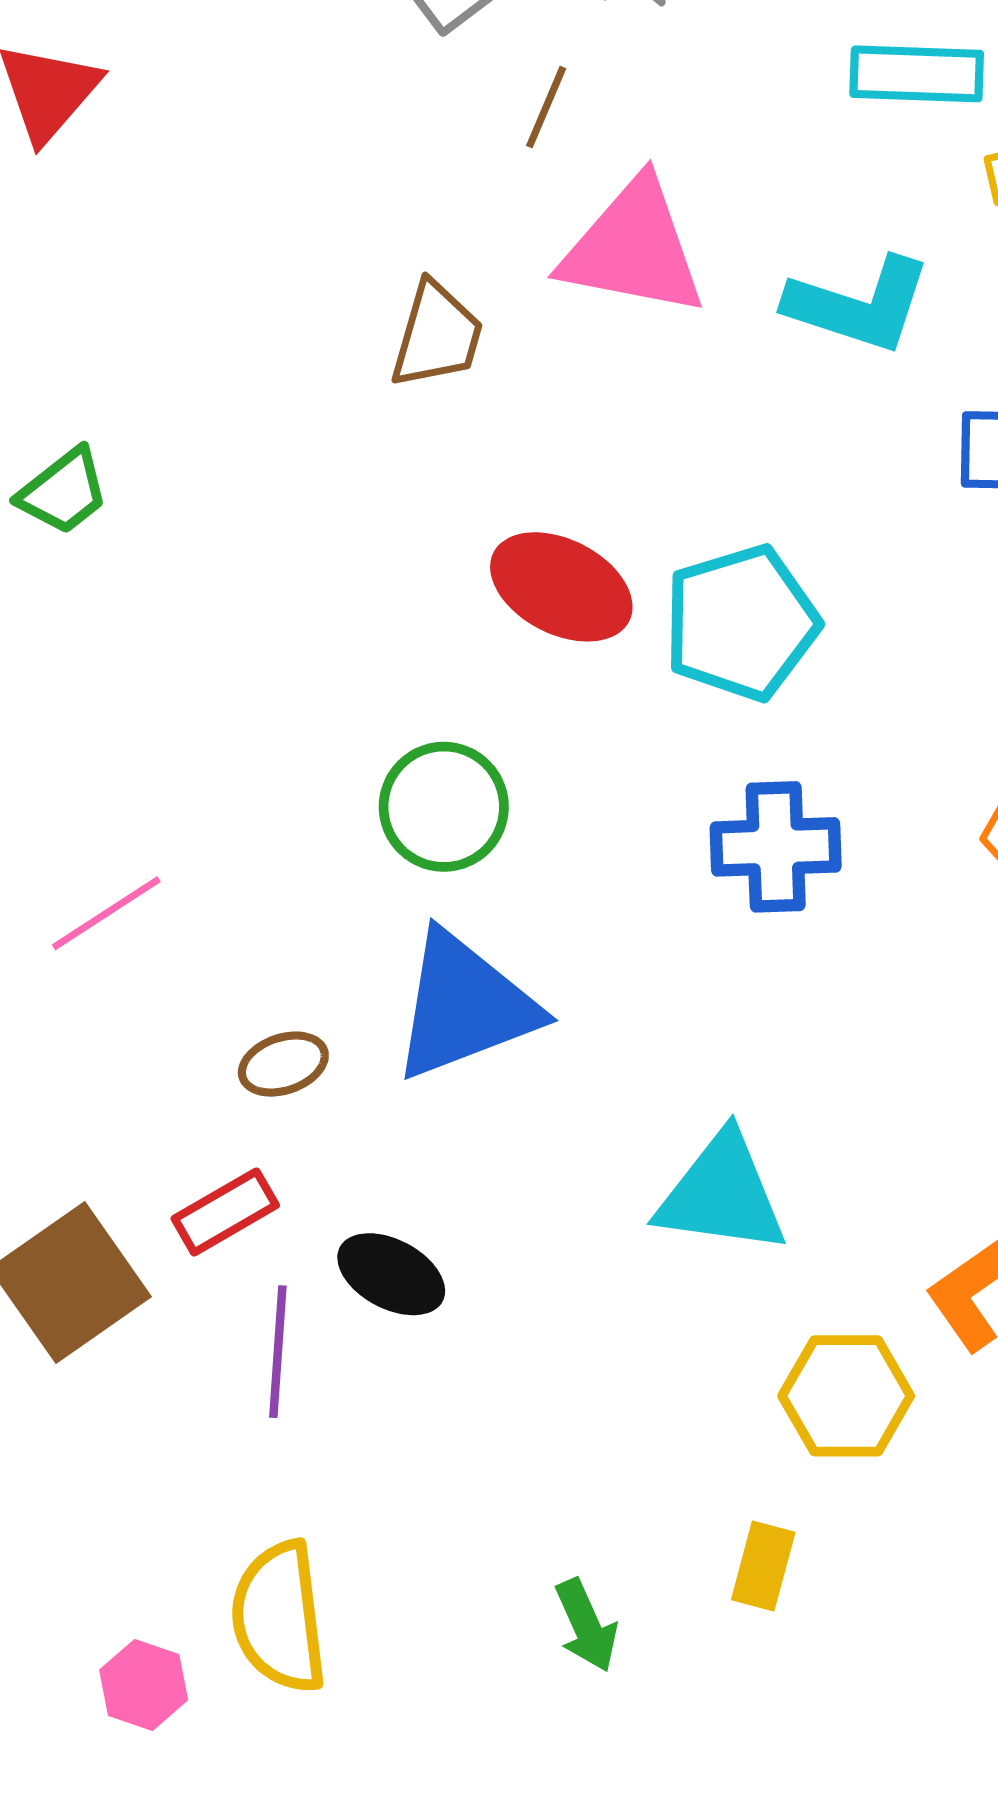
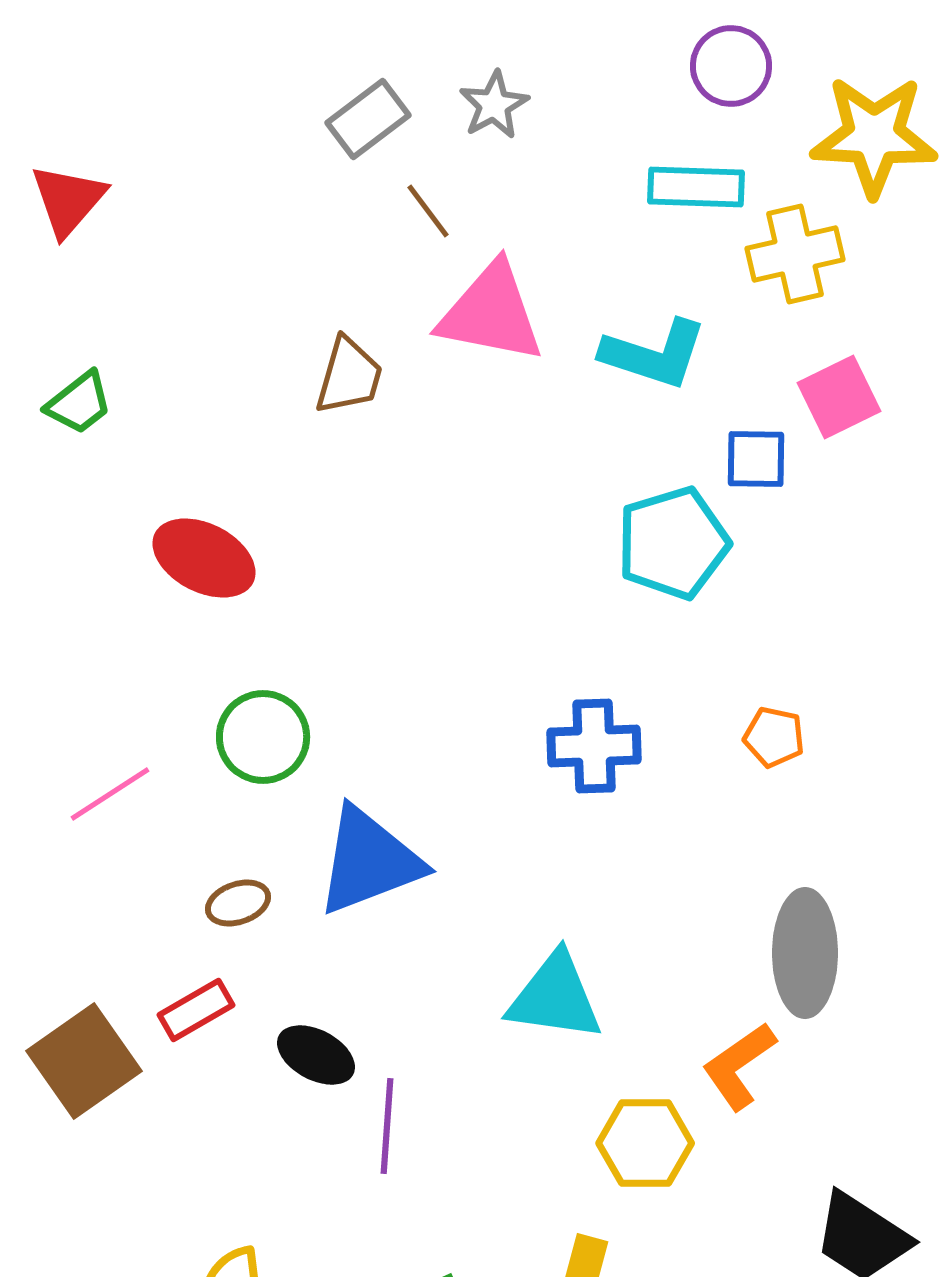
brown line: (546, 107) -> (428, 211), turned -60
green trapezoid: (63, 491) -> (79, 403), moved
red ellipse: (561, 587) -> (204, 558), moved
cyan pentagon: (741, 623) -> (673, 543), moved
green circle: (444, 807) -> (263, 737), moved
purple line: (278, 1352) -> (387, 1126), moved

